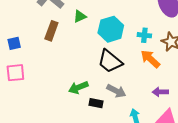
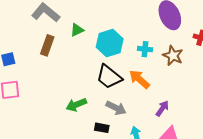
orange arrow: (150, 59) -> (139, 79), moved
purple arrow: (160, 92) -> (162, 108), turned 126
black rectangle: (96, 103) -> (102, 128), moved

